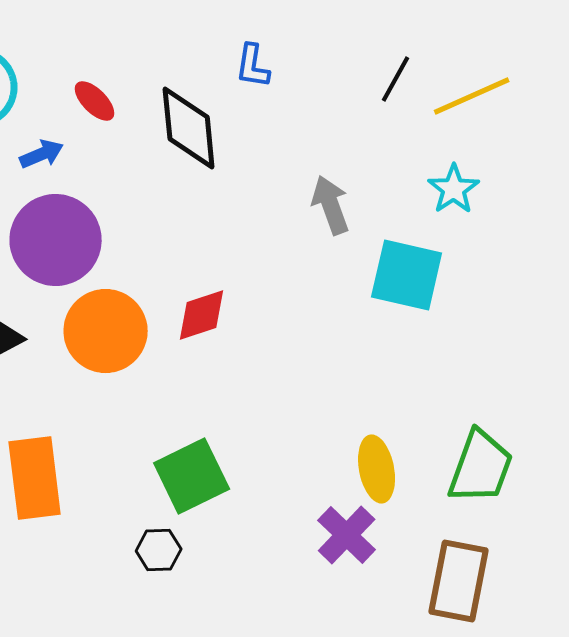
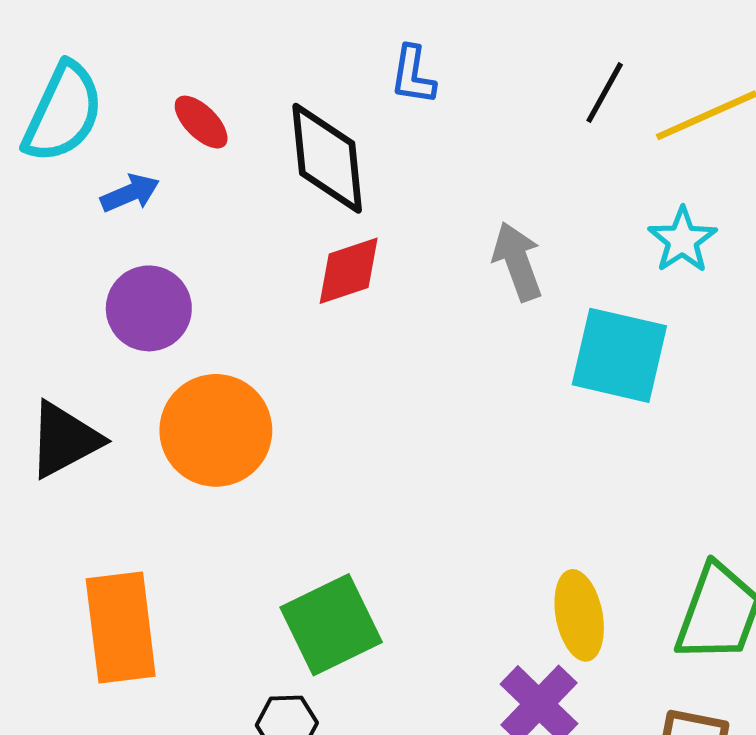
purple circle: (56, 240) -> (149, 308), size x0.7
red diamond: (202, 315) -> (349, 271), moved

